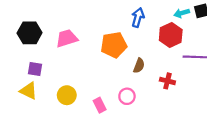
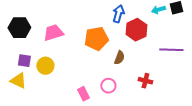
red hexagon: (171, 35) -> (136, 30), moved
red cross: (167, 81) -> (145, 81), moved
yellow circle: (67, 95) -> (45, 66), moved

